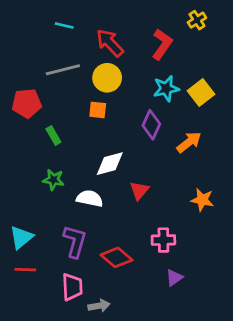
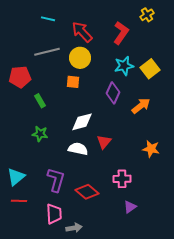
white semicircle: (90, 198) -> (78, 149), moved

